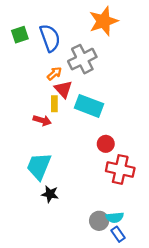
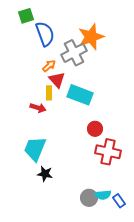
orange star: (103, 21) -> (91, 37), moved
green square: (20, 35) -> (26, 16), moved
blue rectangle: (118, 234) -> (119, 201), moved

